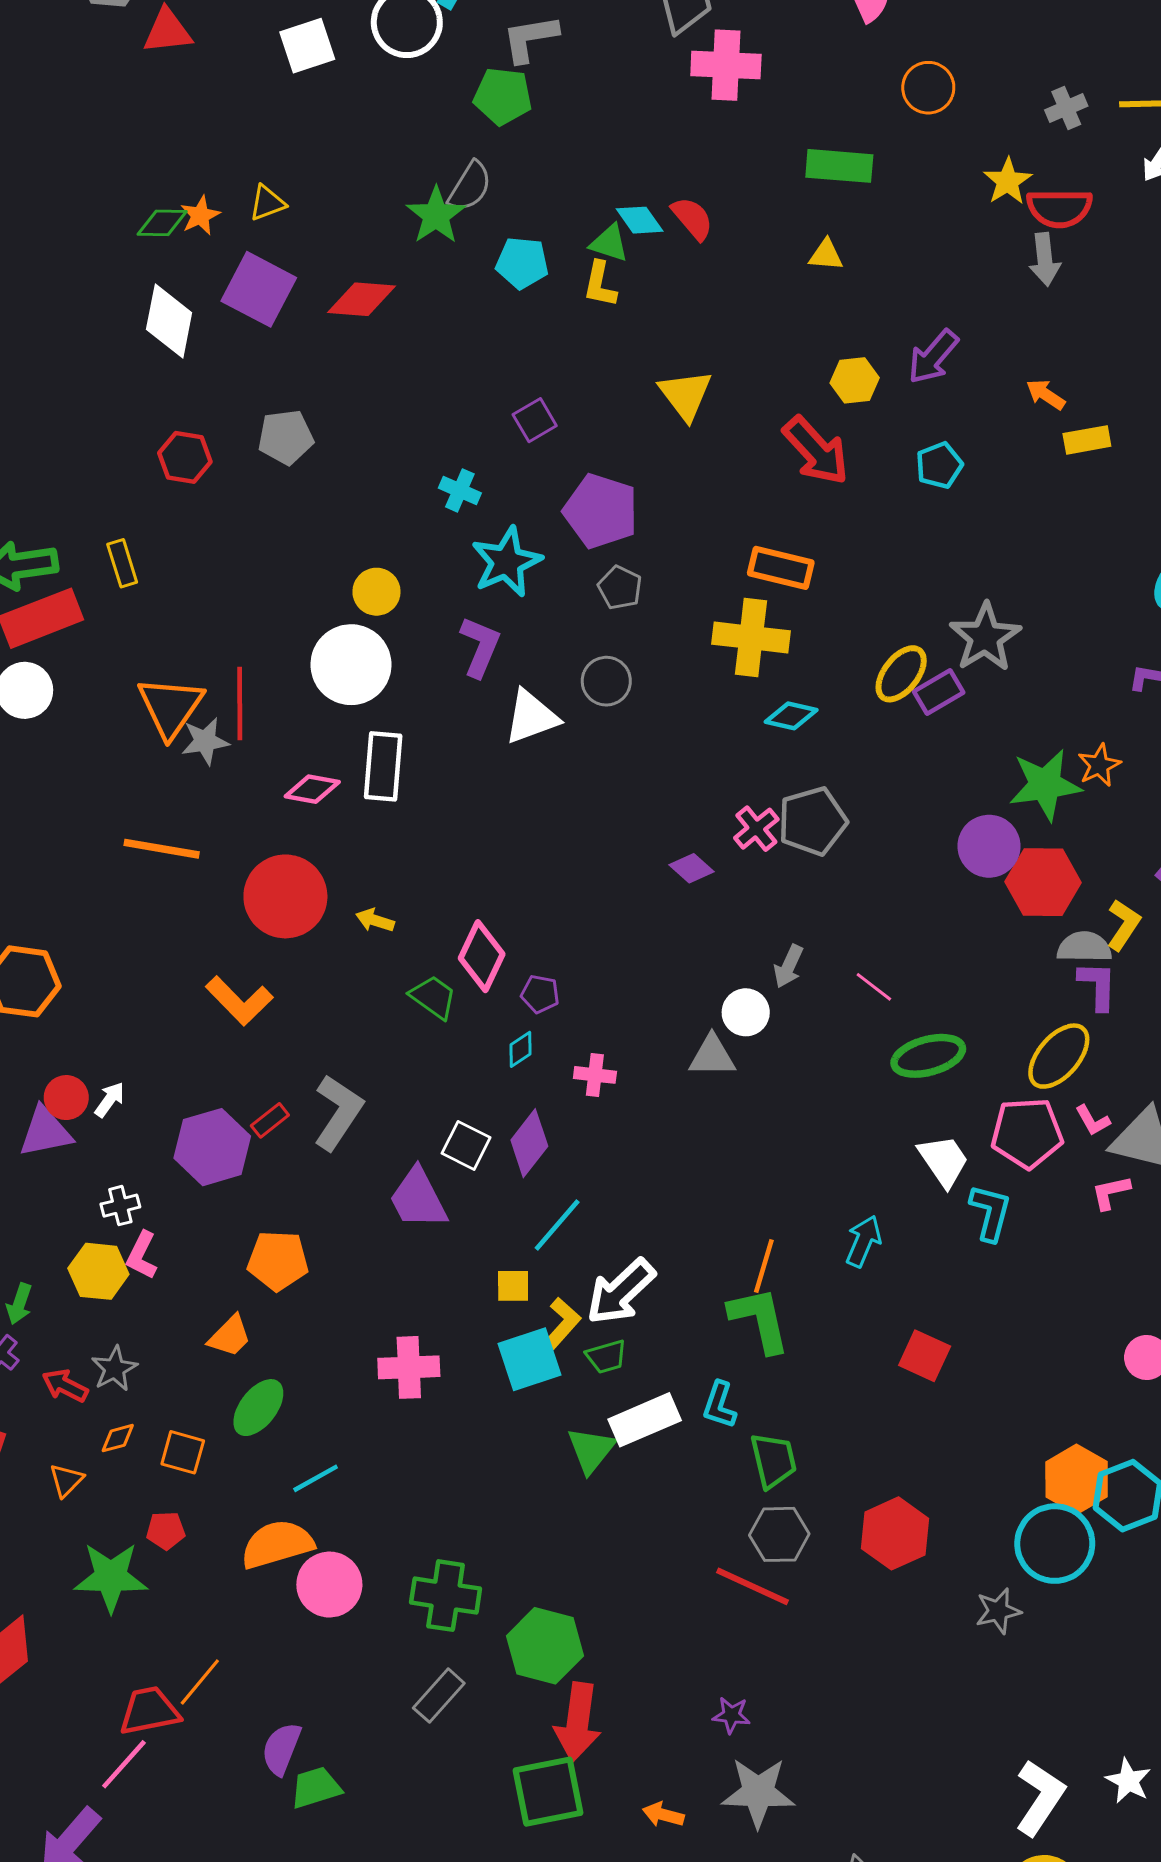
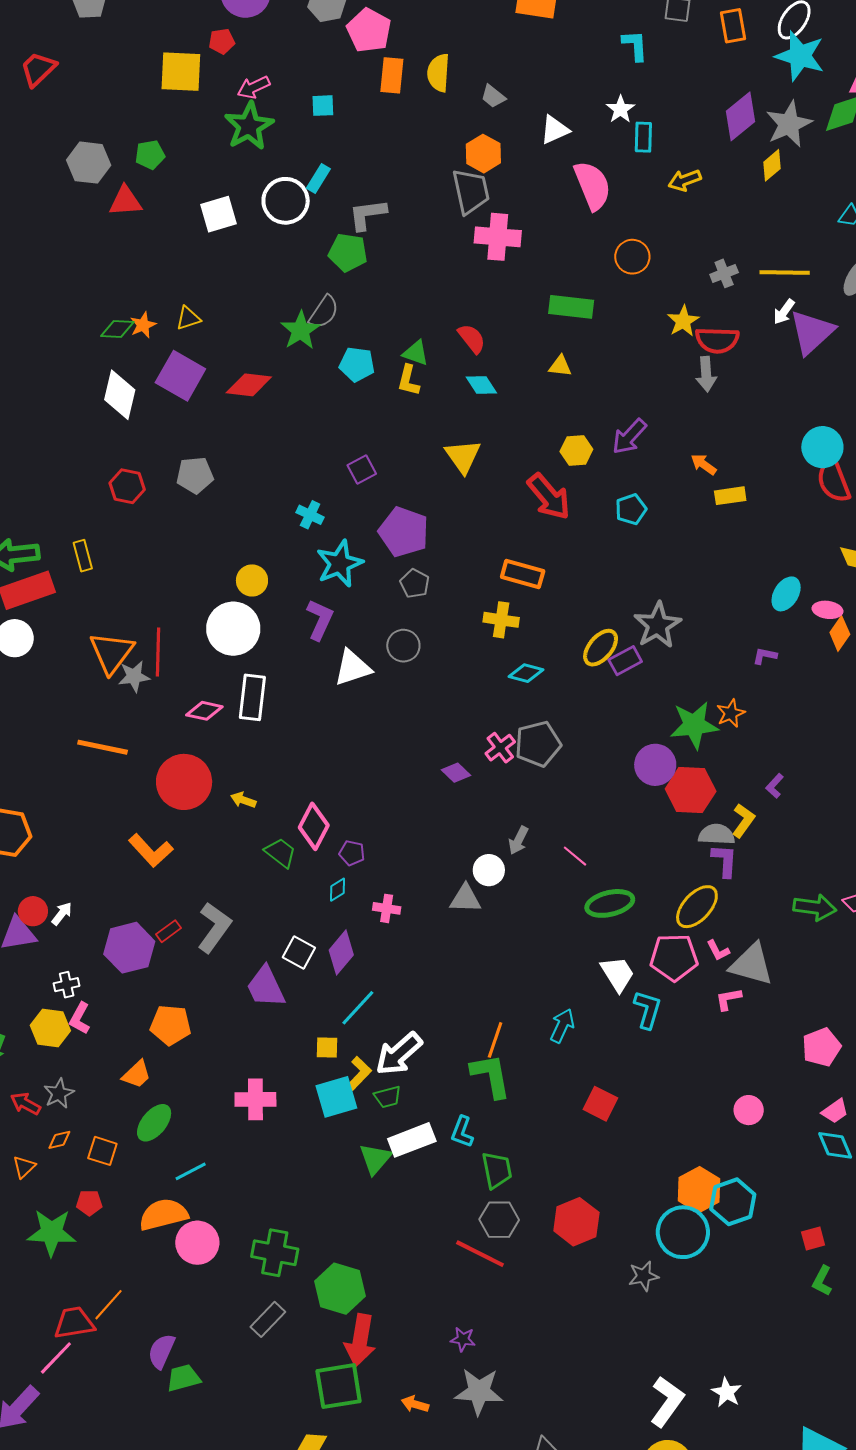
cyan diamond: (640, 220) -> (481, 385), moved
yellow cross: (751, 637) -> (501, 620), size x0.7

